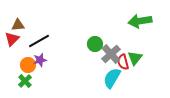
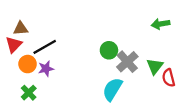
green arrow: (140, 21) -> (161, 24), size x0.7
red semicircle: (123, 62) -> (169, 78), moved
orange circle: (28, 65) -> (28, 64), moved
cyan semicircle: (112, 78) -> (112, 89), moved

